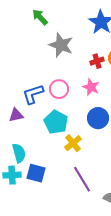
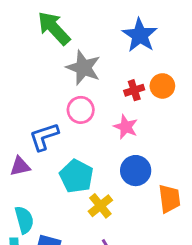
green arrow: (40, 17) -> (54, 28), size x1.5
pink circle: (59, 89) -> (81, 110), moved

